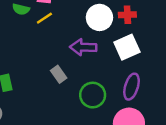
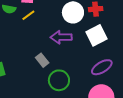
purple ellipse: (132, 87) -> (102, 67), turned 45
green circle: (93, 95) -> (59, 80), moved

